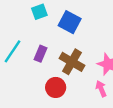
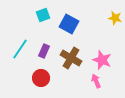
red circle: (56, 87) -> (41, 78), moved

